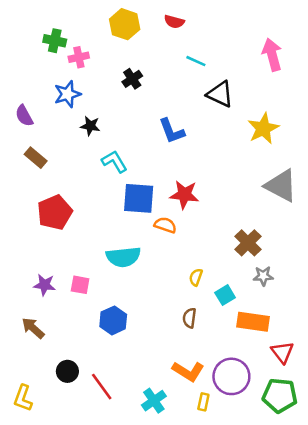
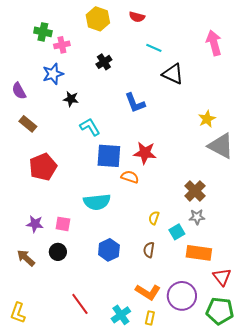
yellow star: (263, 128) -> (207, 119), moved, size x0.7
gray star: (263, 276) -> (197, 217), moved
blue hexagon: (113, 320) -> (109, 250), moved
black circle: (67, 371) -> (58, 252), moved
yellow rectangle: (203, 402) -> (150, 318), moved

